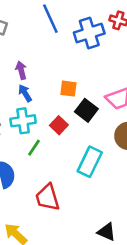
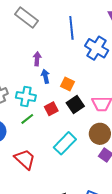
blue cross: (89, 33) -> (97, 48), turned 30
blue arrow: (25, 93) -> (45, 76), moved
red trapezoid: (47, 197) -> (25, 159), turned 130

